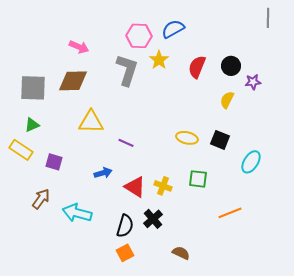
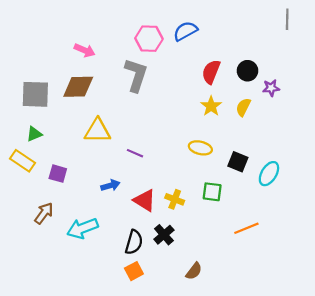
yellow star: (159, 60) -> (211, 106), moved
black square: (220, 140) -> (238, 162), moved
cyan arrow: (77, 213) -> (82, 228), turned -36
brown semicircle: (181, 253) -> (194, 271), turned 102

